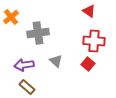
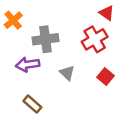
red cross: (94, 41) -> (95, 39), moved, turned -35
purple arrow: (24, 65) -> (28, 64), moved

